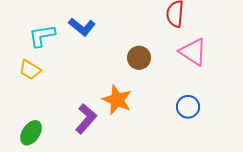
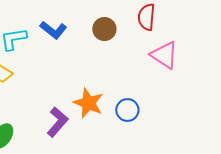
brown circle: (139, 58) -> (104, 29), moved
blue circle: (188, 107) -> (127, 110), moved

